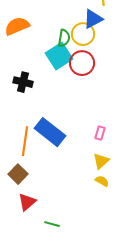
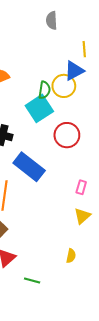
red circle: (82, 63) -> (67, 135), moved
blue rectangle: (50, 132) -> (29, 167), moved
yellow semicircle: (102, 181) -> (71, 256), moved, turned 72

